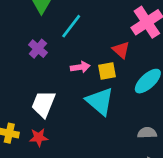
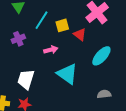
purple cross: (38, 49) -> (18, 39), turned 32
yellow square: (107, 71) -> (62, 25), moved

